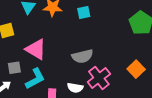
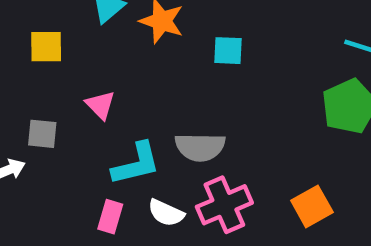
pink triangle: (36, 49) -> (100, 105), size x0.6
cyan L-shape: (35, 79) -> (136, 164), moved

